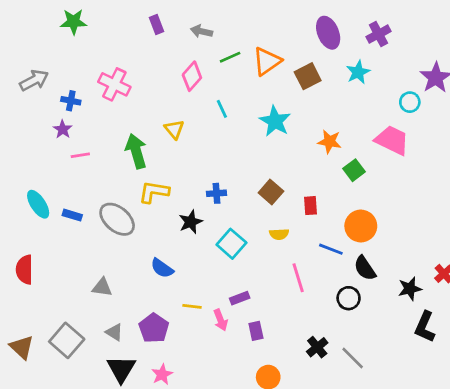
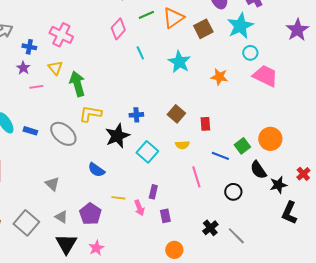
cyan star: (358, 72) -> (240, 26), size x1.5
cyan circle: (410, 102) -> (250, 53), moved
yellow triangle: (174, 129) -> (55, 68), moved
green square: (354, 170) -> (242, 146), moved
black star: (191, 222) -> (117, 136), size x1.4
orange circle: (361, 226) -> (270, 139), moved
black semicircle: (365, 268) -> (258, 170), moved
gray triangle: (102, 287) -> (52, 184), turned 35
purple rectangle: (240, 298) -> (153, 192), turned -56

